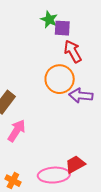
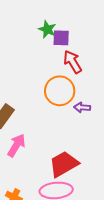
purple arrow: (81, 96) -> (82, 107), size x0.7
red trapezoid: (75, 164) -> (64, 164), moved, size x1.4

